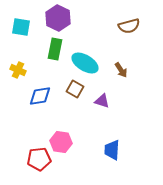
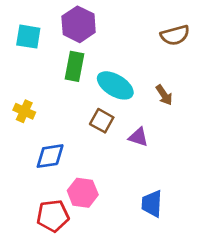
yellow cross: (18, 70) -> (24, 111), moved
blue diamond: (40, 96) -> (50, 156), moved

